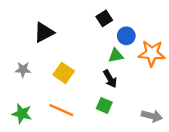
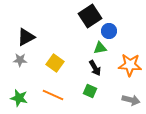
black square: (104, 18) -> (90, 16), size x1.6
black triangle: (44, 32) -> (26, 37), moved
orange star: (152, 53) -> (130, 65), moved

